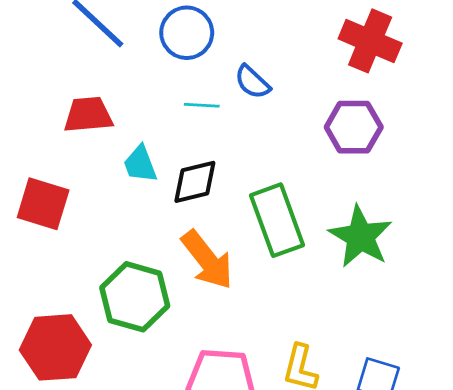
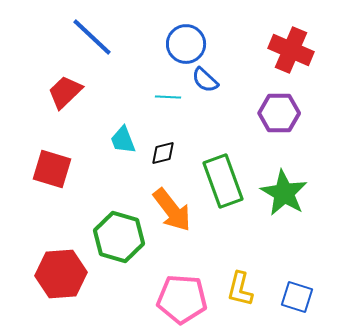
blue circle: (187, 33) -> (186, 44), moved
red trapezoid: (88, 115) -> (65, 92), moved, turned -39
black diamond: (195, 182) -> (163, 153), size x0.7

